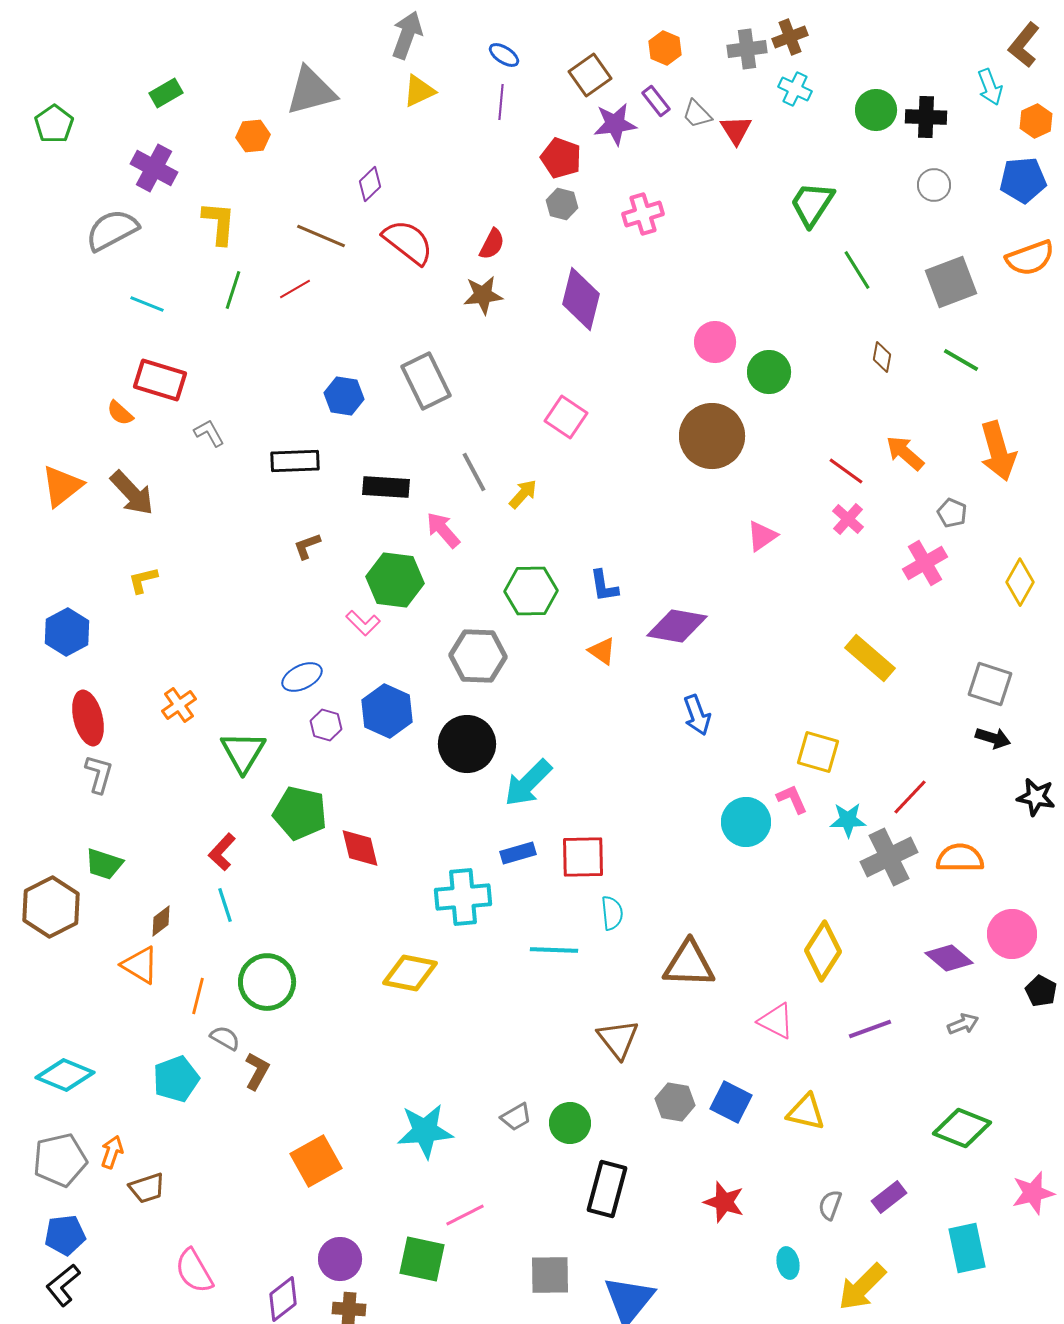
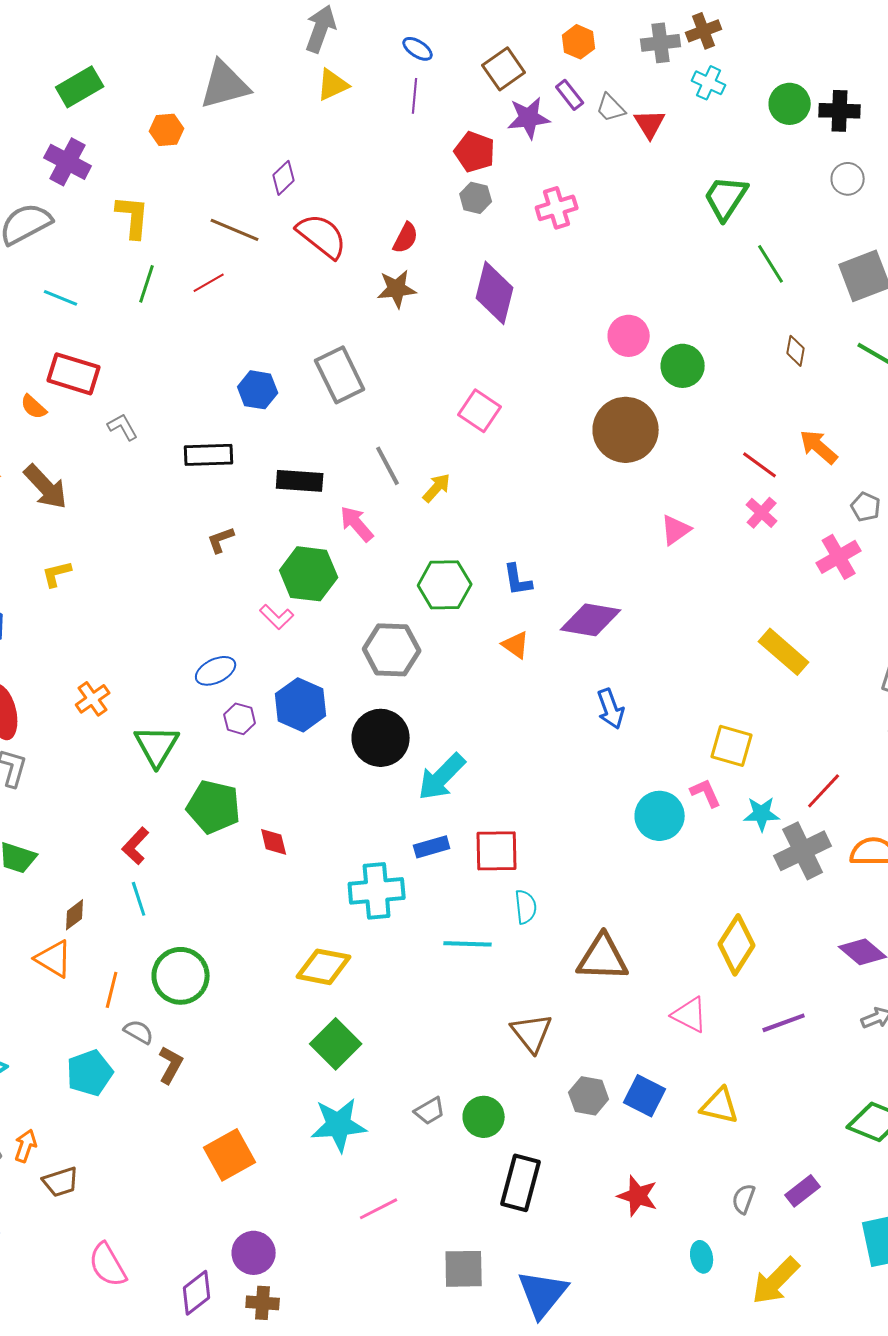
green rectangle: (166, 93) -> (80, 87), size x1.4
red diamond: (360, 848) -> (274, 842), size x0.7
green square: (422, 1259) -> (336, 1044), moved, turned 33

